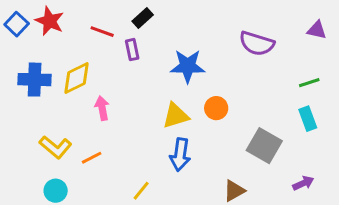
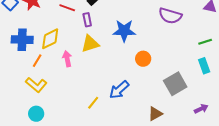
yellow triangle: (176, 116) -> (90, 44), moved
gray square: (264, 146) -> (175, 84), turned 30
blue arrow: (180, 155) -> (119, 90), turned 40
orange line: (92, 158) -> (37, 61), moved, turned -32
yellow line: (141, 191) -> (93, 103), moved

